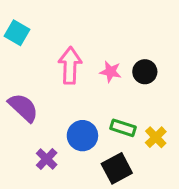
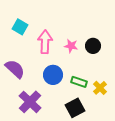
cyan square: (17, 33) -> (20, 27), moved
blue circle: (82, 136) -> (53, 75), moved
purple cross: (47, 159) -> (30, 102), size x1.6

